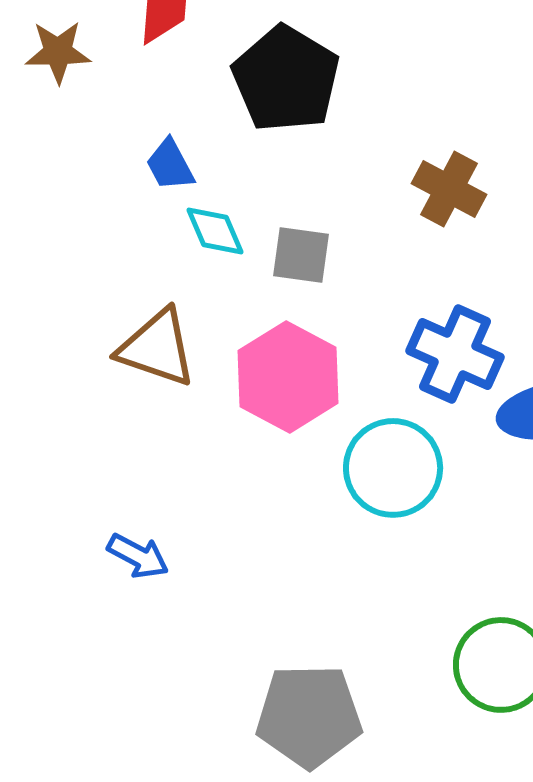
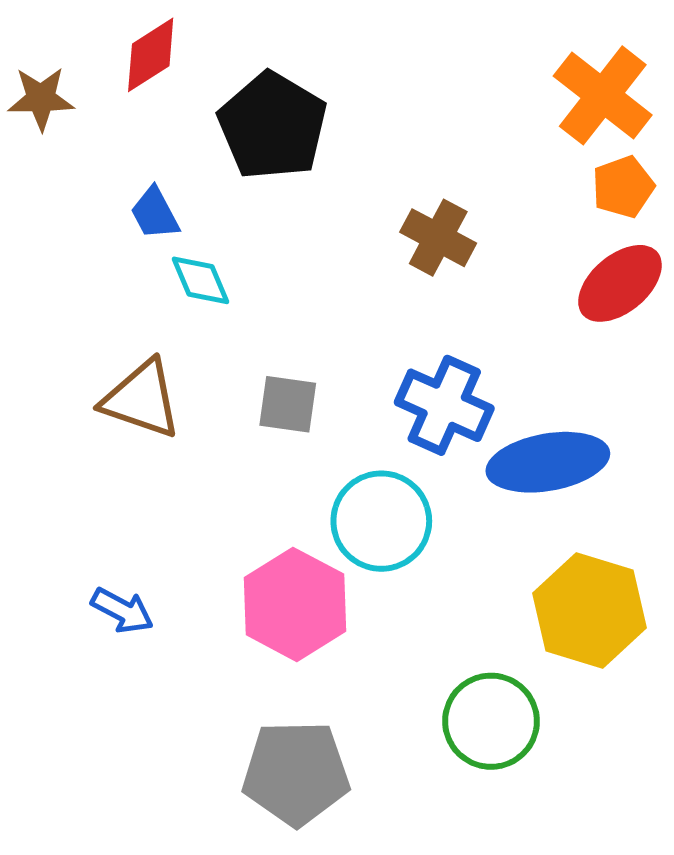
gray square: (301, 255) -> (288, 404), moved
pink hexagon: (288, 377) -> (295, 604), moved

